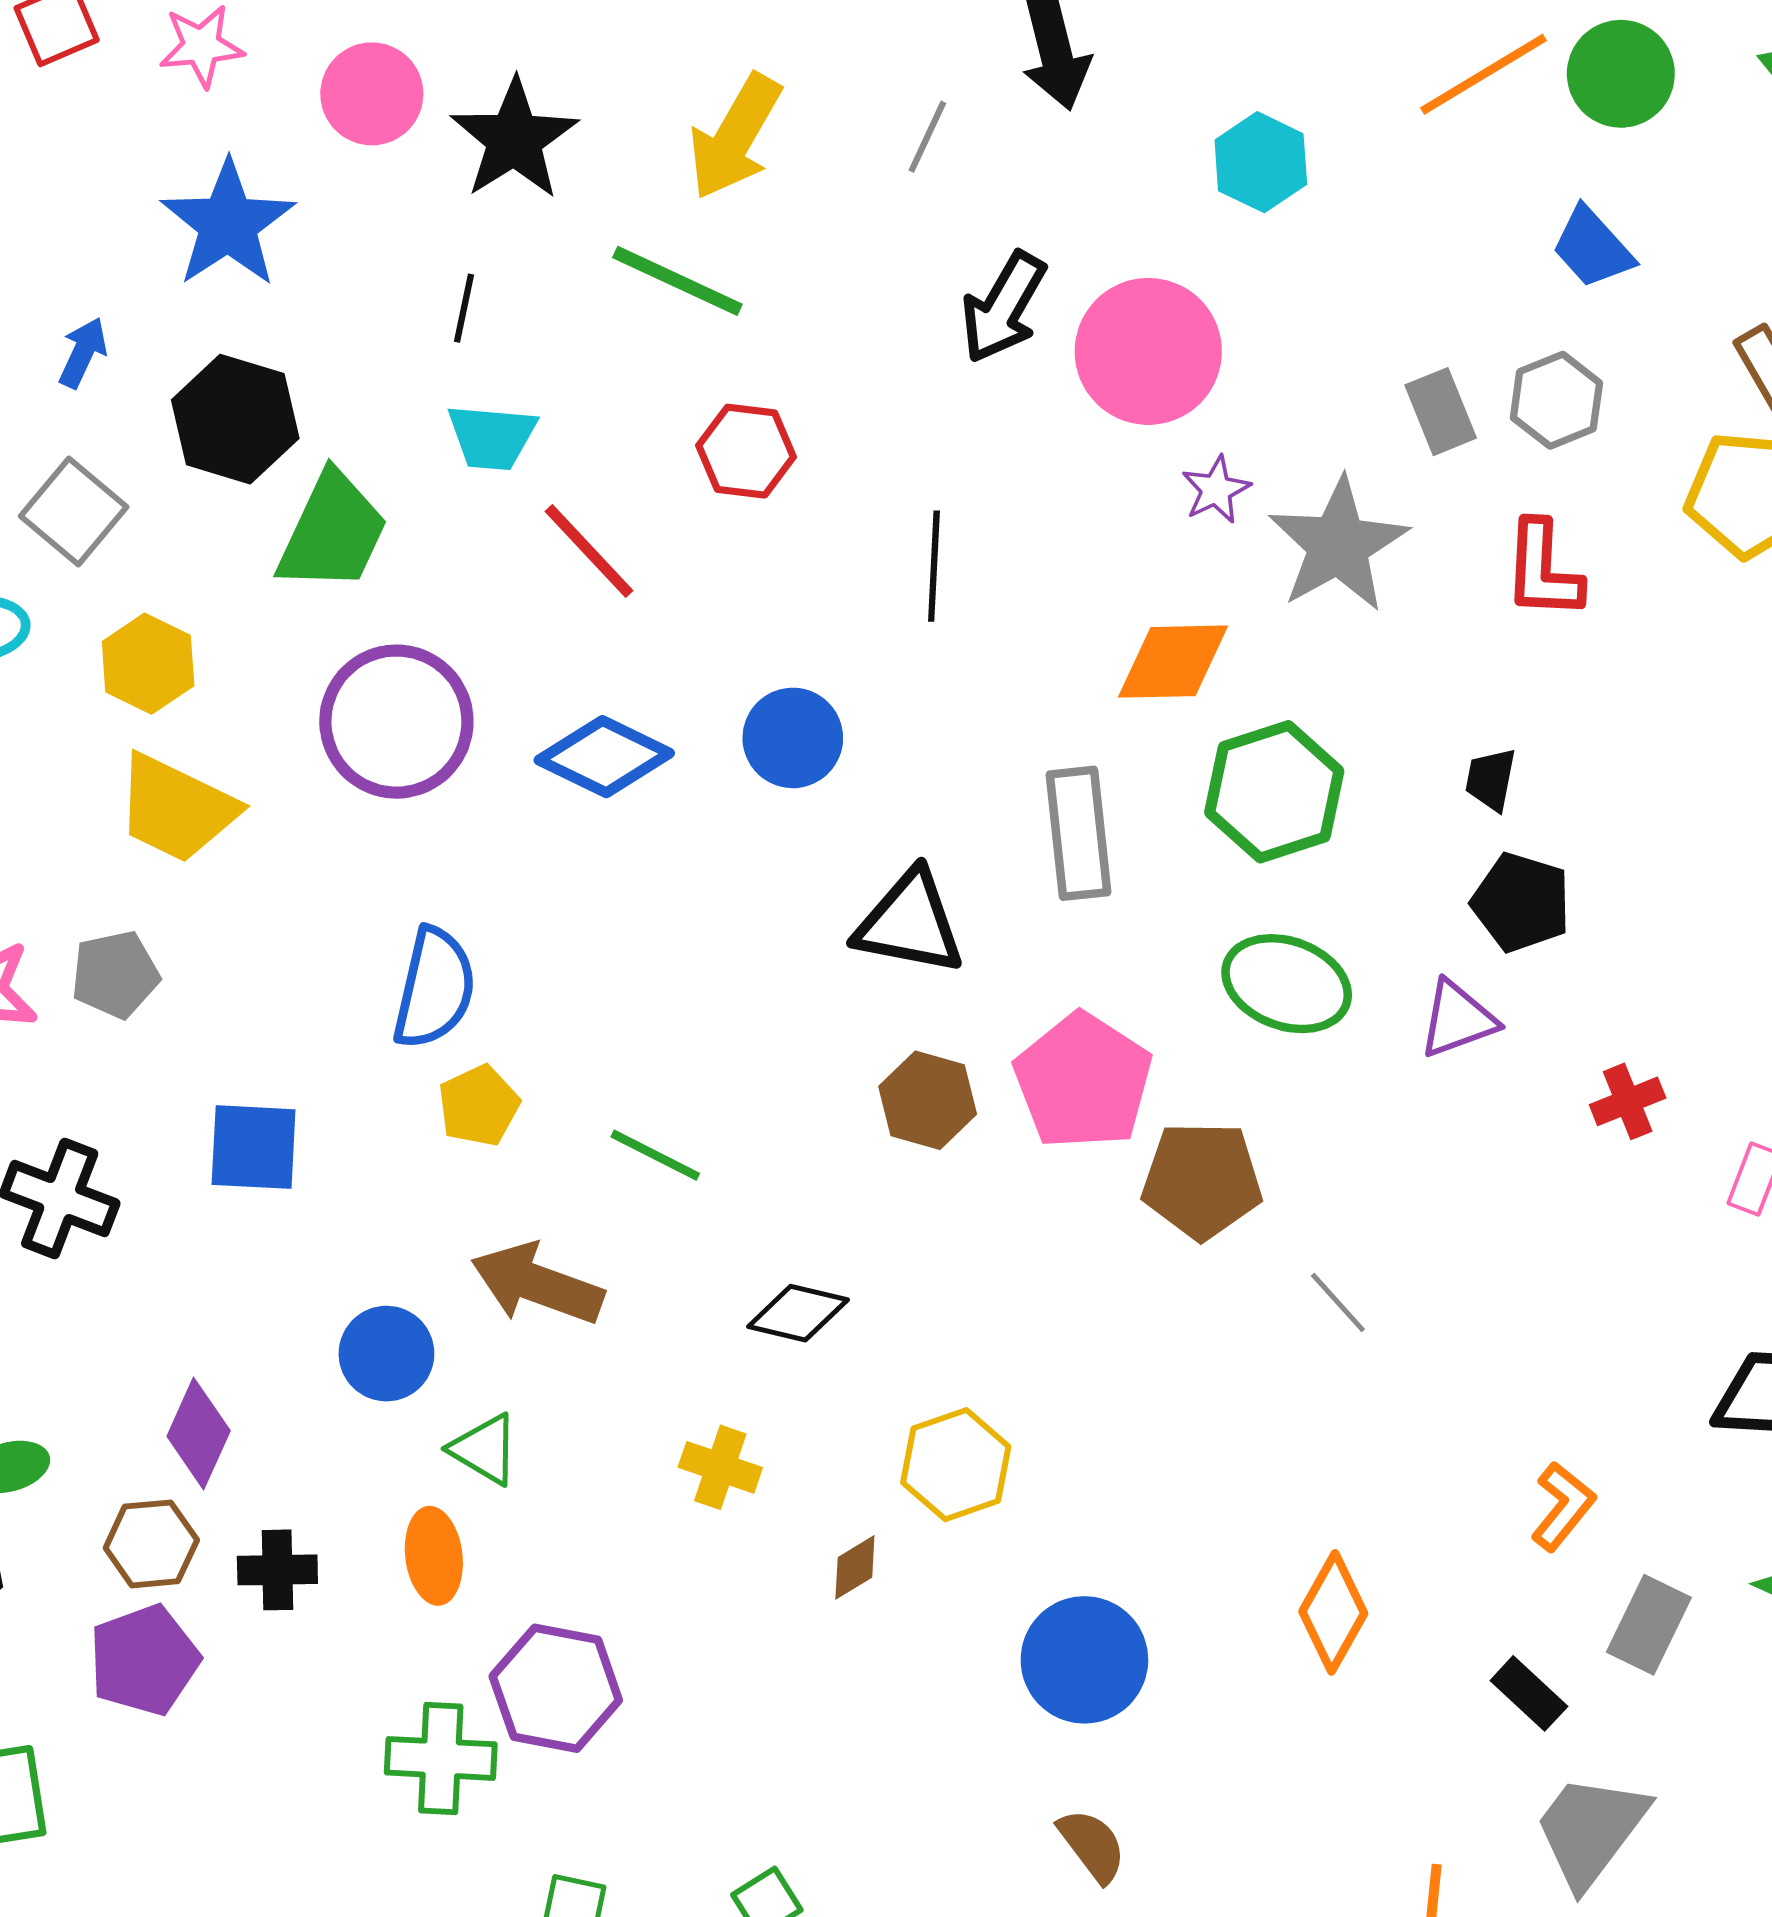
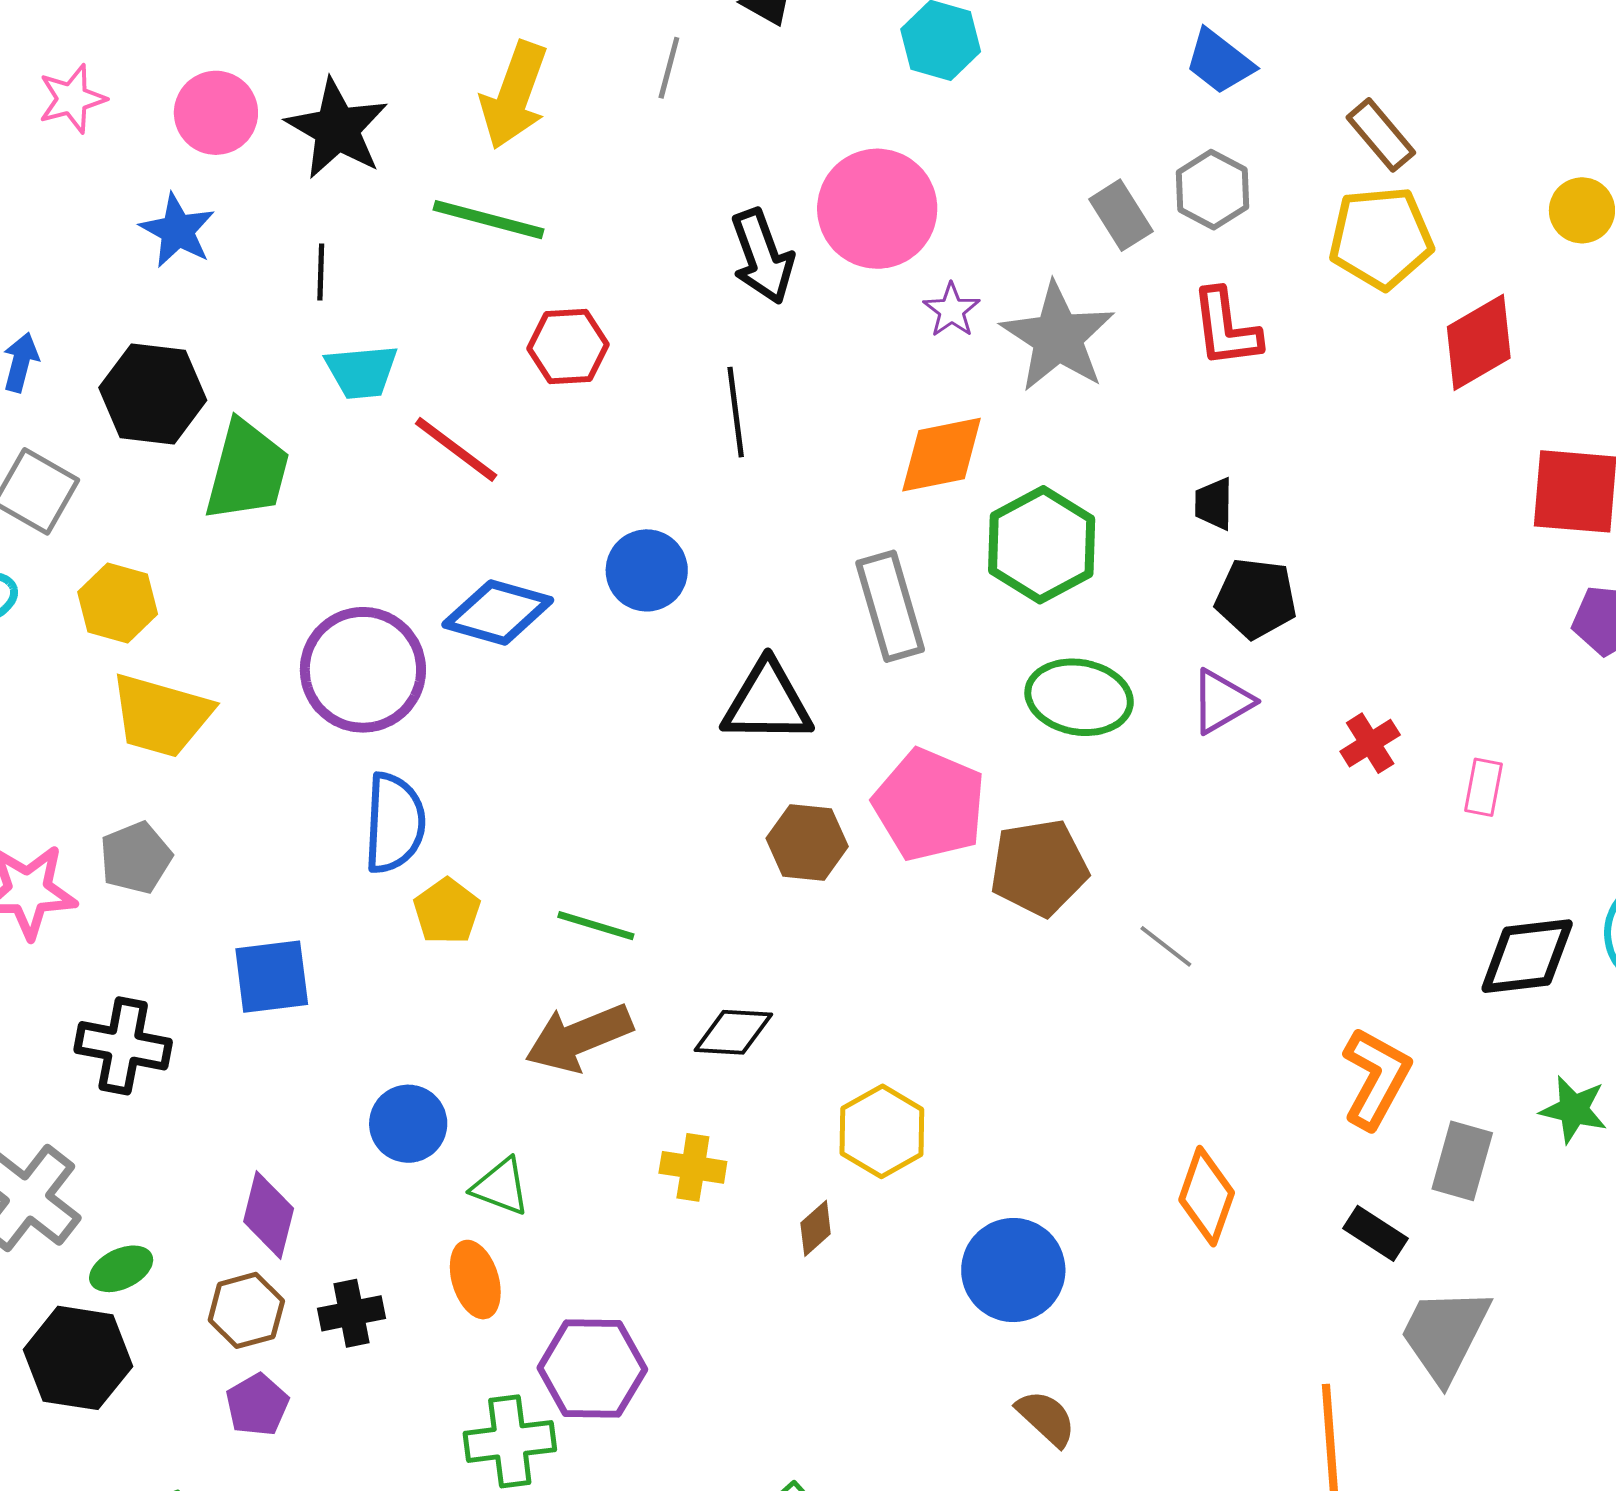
blue star: (228, 224) -> (177, 231), moved, size x0.7
black arrow: (1003, 307) -> (762, 256), moved, turned -40
purple circle: (396, 722) -> (363, 670), moved
brown arrow: (537, 1284) -> (579, 1038), moved, turned -32
orange L-shape: (1563, 1506) -> (1376, 1078), size x1.4
purple pentagon: (144, 1660) -> (257, 1405), size x0.7

